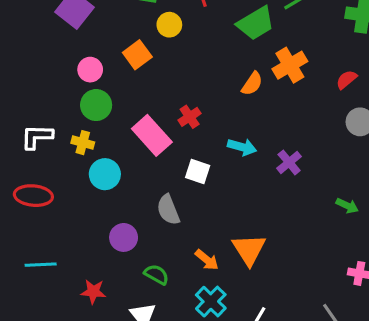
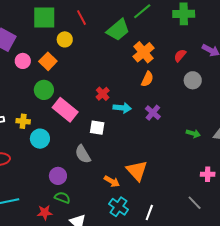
pink circle: (90, 70) -> (23, 61), moved
orange semicircle: (252, 84) -> (147, 79), moved
green circle: (96, 105) -> (44, 90), moved
red cross: (190, 117) -> (103, 94), moved
green semicircle: (157, 274) -> (62, 198), moved

